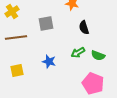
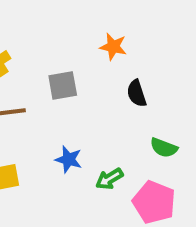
green arrow: (78, 52) -> (109, 179), moved

